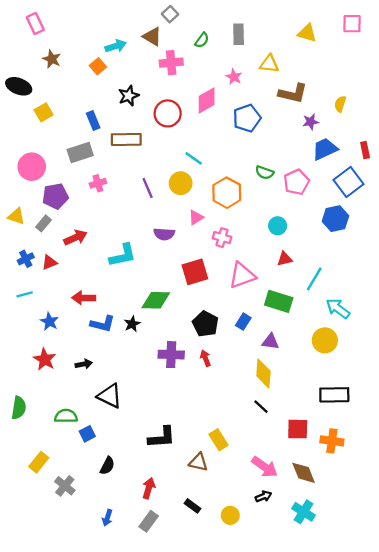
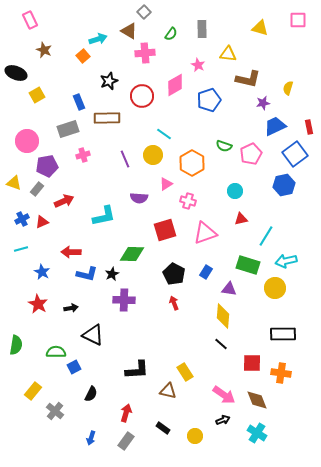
green rectangle: (279, 301) -> (248, 265), moved
cyan arrow: (338, 309) -> (286, 261), turned -50
purple cross: (171, 355) -> (124, 300), moved

